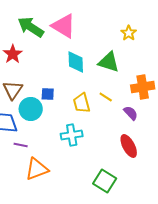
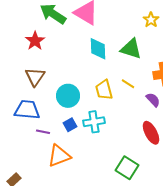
blue square: (48, 94) -> (70, 125), moved, turned -32
cyan circle: (31, 109) -> (68, 96), moved

